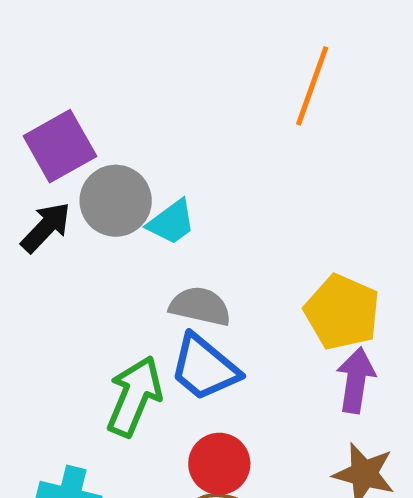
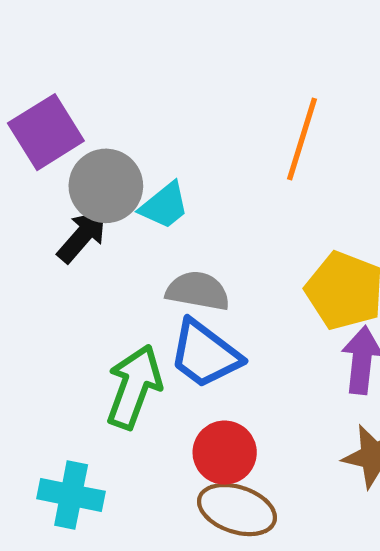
orange line: (312, 86) -> (302, 139), moved
black arrow: (46, 227) -> (82, 236), moved

